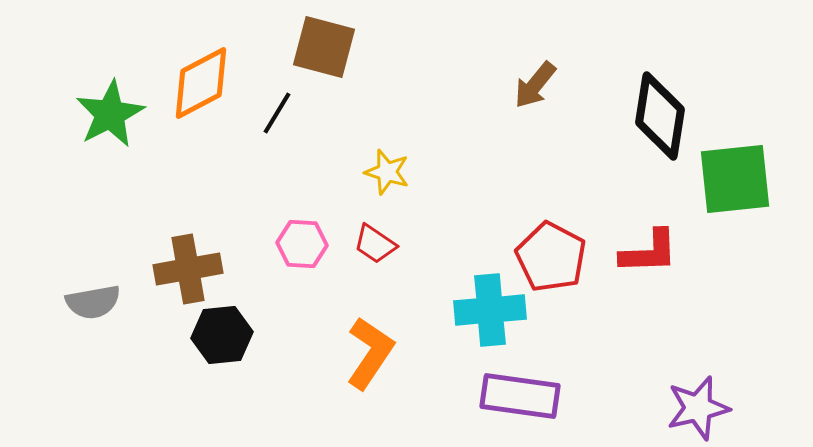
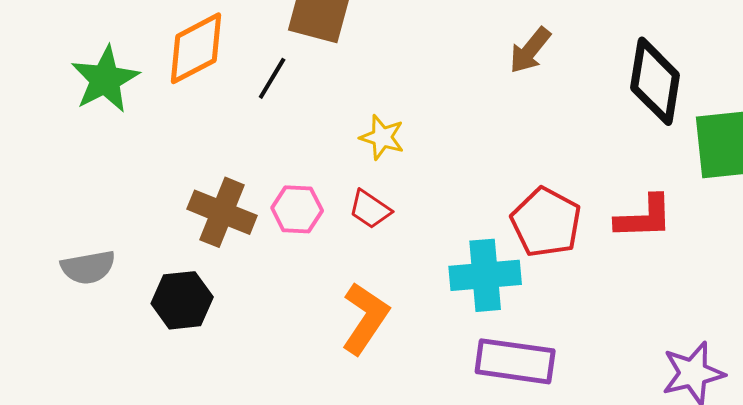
brown cross: (188, 269) -> (222, 212), moved, turned 32
black hexagon: (222, 335) -> (182, 300), moved

